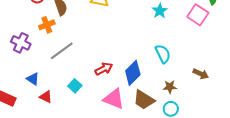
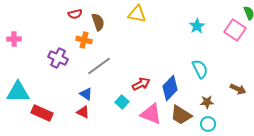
orange cross: (47, 25) -> (84, 40), turned 35
blue triangle: (33, 79) -> (86, 94), moved
cyan square: (75, 86) -> (122, 102), moved

